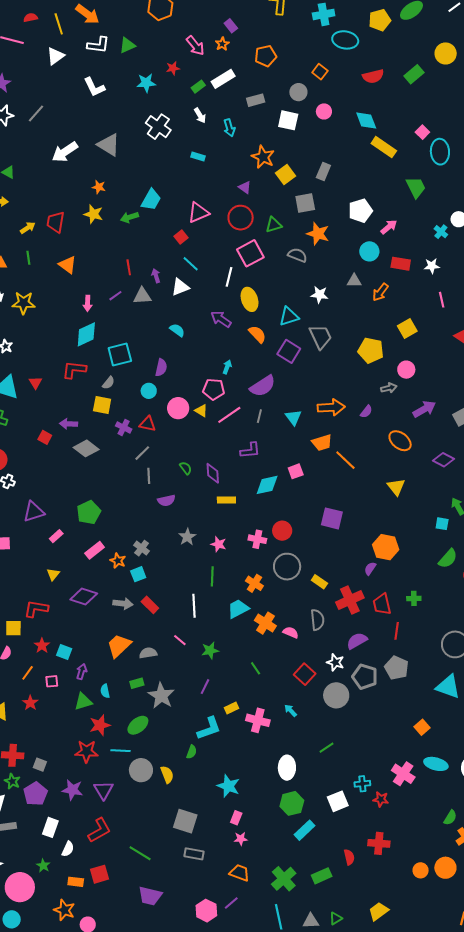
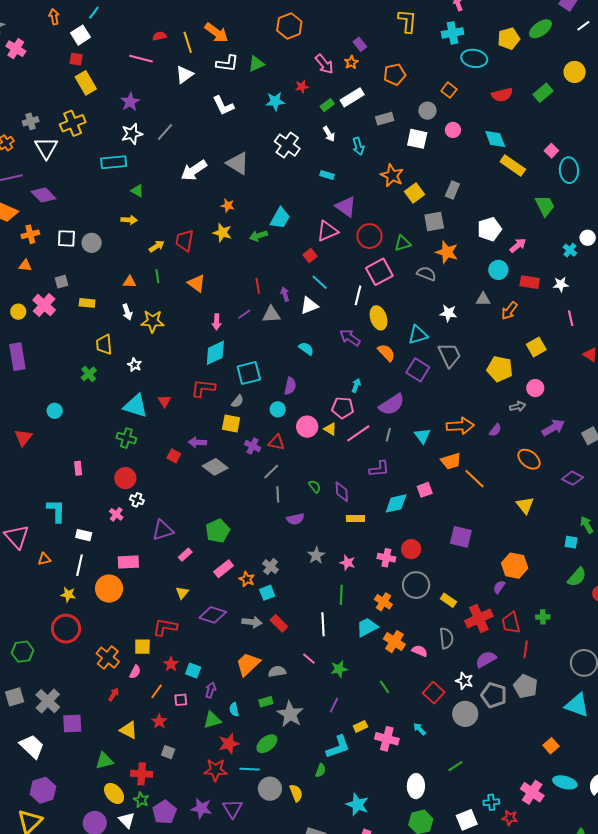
purple triangle: (245, 187) -> (346, 207), moved, size x1.6
gray square: (40, 765) -> (168, 752), moved

